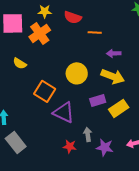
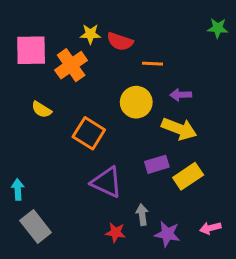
yellow star: (45, 11) -> (90, 34), moved
yellow circle: (77, 73) -> (136, 102), moved
orange square: (45, 91) -> (89, 133), moved

